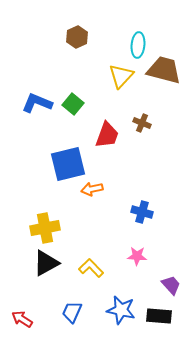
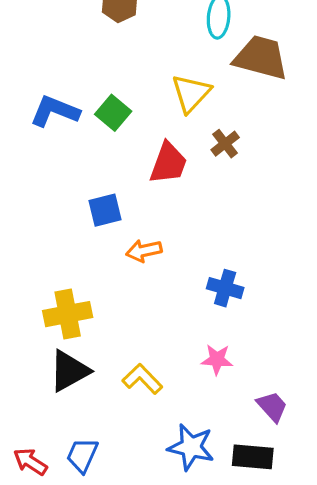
yellow triangle: (121, 76) -> (191, 93), moved
brown cross: (142, 123) -> (225, 144), turned 30
blue square: (68, 164) -> (105, 210), size x0.6
blue trapezoid: (72, 312) -> (82, 455), moved

